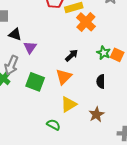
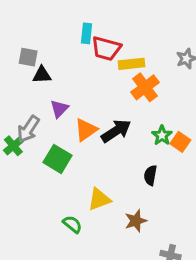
black triangle: (15, 34) -> (42, 75), moved, turned -32
black arrow: (72, 55) -> (116, 131), size x1.5
orange triangle: (64, 77) -> (86, 130), moved

